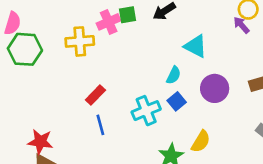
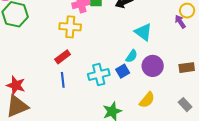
yellow cross: (80, 41) -> (70, 27), moved
cyan semicircle: (174, 75) -> (132, 56), moved
yellow semicircle: (201, 142) -> (147, 100), moved

